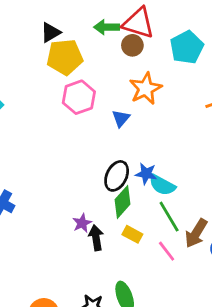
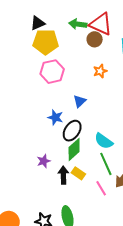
orange star: (146, 89) -> (100, 71), size x0.6
blue triangle: (121, 118) -> (80, 101), moved
blue star: (146, 174) -> (55, 117), moved
black arrow: (96, 238) -> (63, 175), moved

